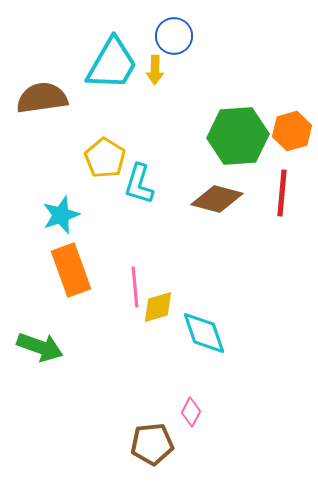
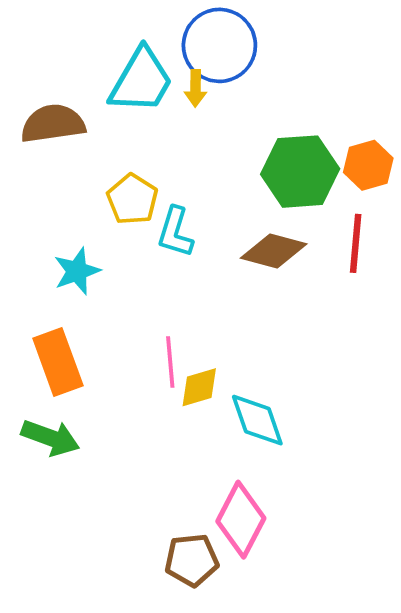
blue circle: (174, 36) -> (219, 45), size x1.6
orange rectangle: (71, 270) -> (58, 362), moved
pink diamond: (191, 412) -> (241, 520), size x2.0

